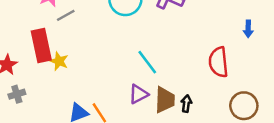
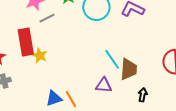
purple triangle: (138, 94) -> (104, 85), turned 30
brown trapezoid: (165, 100) -> (129, 69), moved

